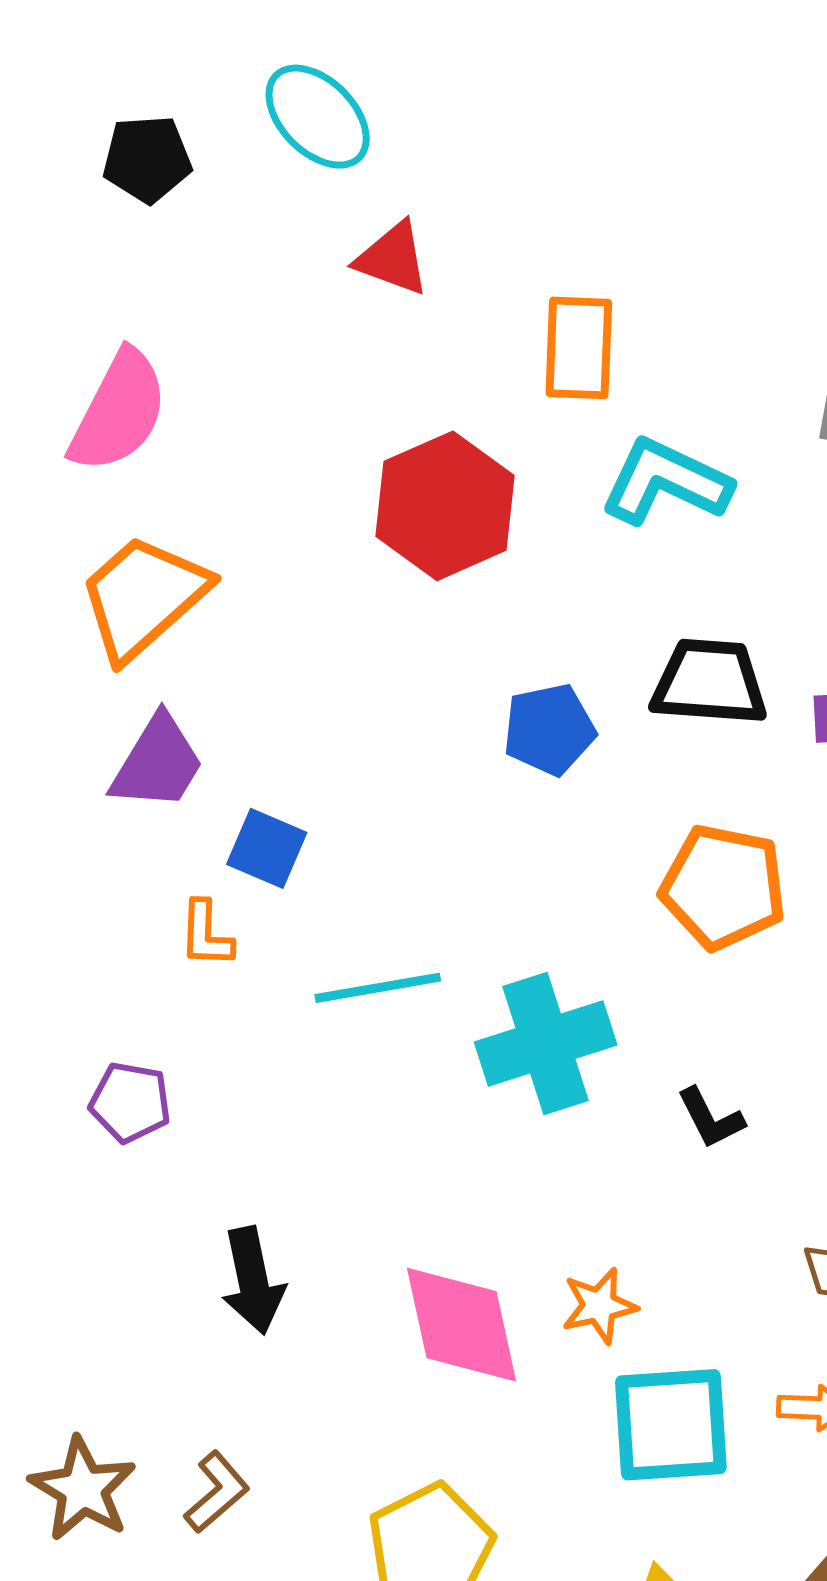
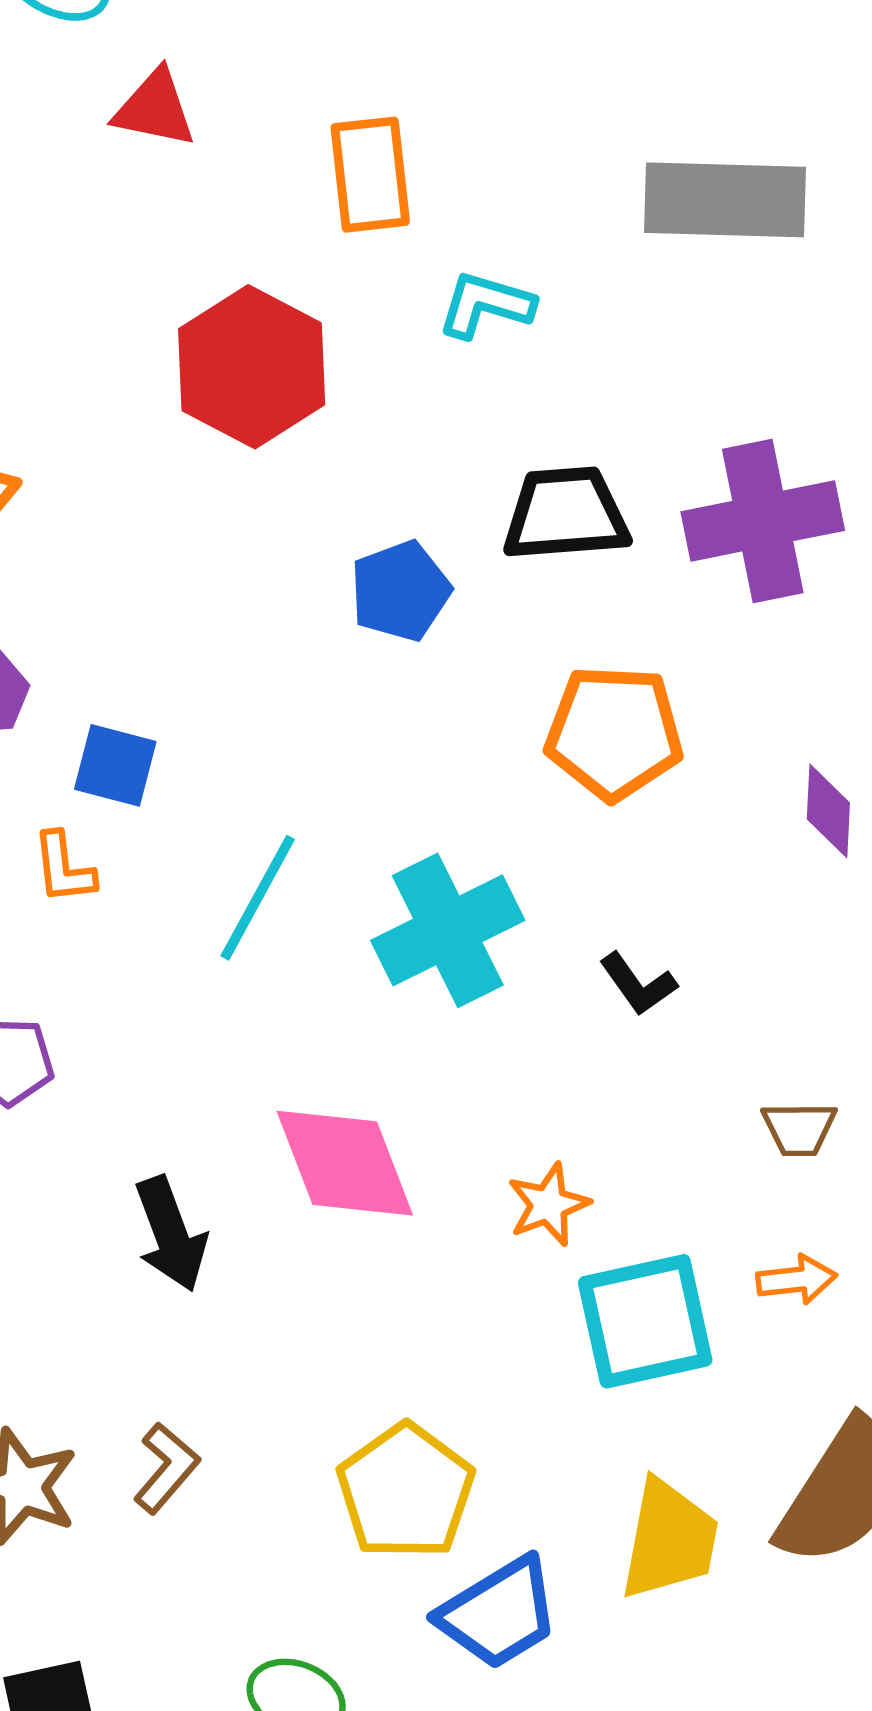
cyan L-shape: (666, 482) -> (486, 305), size x0.7
cyan line: (378, 988) -> (258, 898), turned -43
pink diamond: (461, 1325) -> (345, 1163), moved

